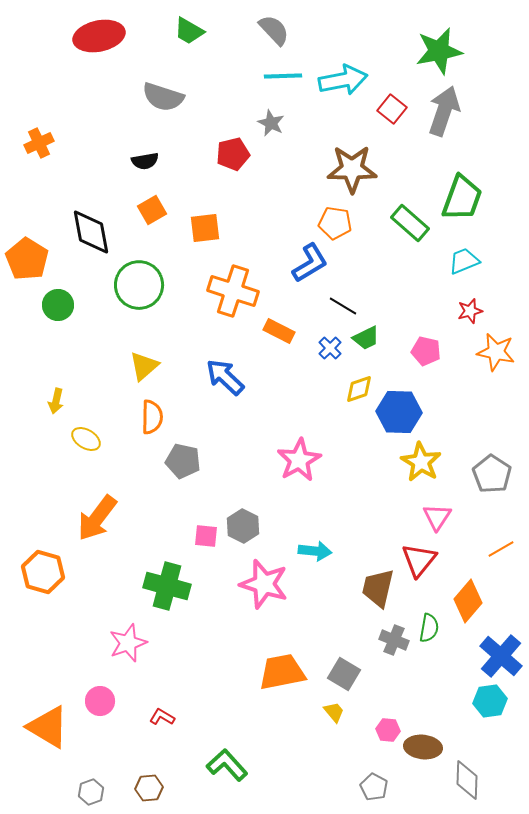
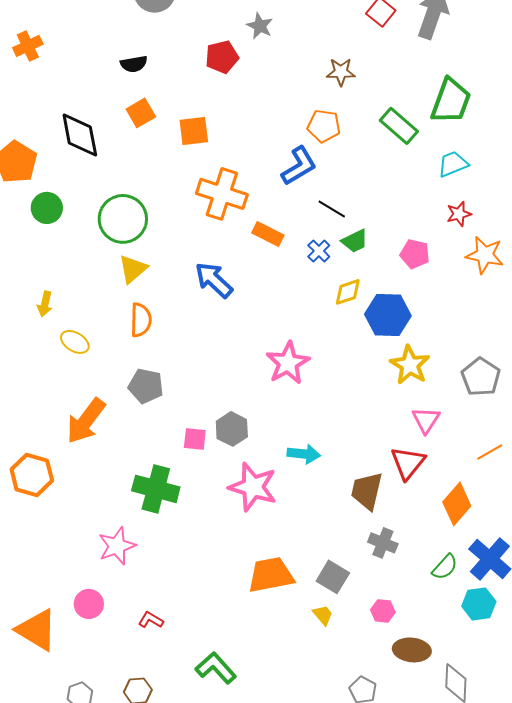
brown star: (352, 169) -> (341, 72), size x0.6
green circle: (139, 285) -> (123, 219), moved
gray pentagon: (183, 461) -> (146, 386), moved
green semicircle: (429, 628) -> (445, 567), moved, turned 32
pink hexagon: (388, 730) -> (383, 611), moved

